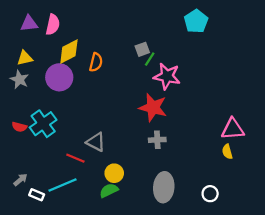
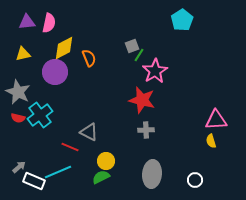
orange semicircle: (96, 62) -> (89, 58), turned -36
pink star: (167, 76) -> (155, 71), turned 30
gray star: (19, 79) -> (18, 92), moved, size x1.4
white rectangle: (37, 195) -> (34, 181), size x1.5

